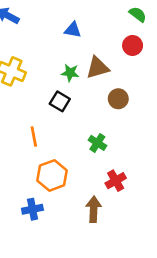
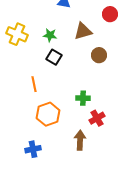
green star: (70, 73) -> (50, 35), moved
green cross: (97, 143) -> (83, 98), moved, turned -32
blue cross: (32, 209) -> (33, 149), moved

